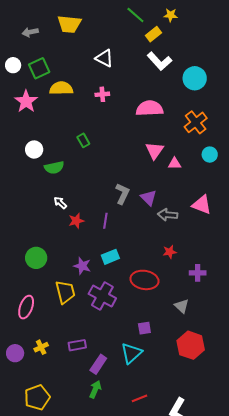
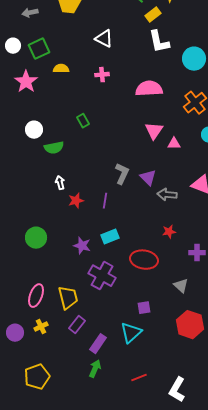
white L-shape: (160, 61) -> (159, 42), turned 30
yellow semicircle: (61, 88) -> (61, 69), size x0.7
white arrow: (60, 203) -> (60, 183), turned 32
yellow trapezoid: (65, 292) -> (68, 298), moved
pink ellipse: (26, 307) -> (36, 296), moved
purple rectangle: (77, 345) -> (77, 325), turned -42

